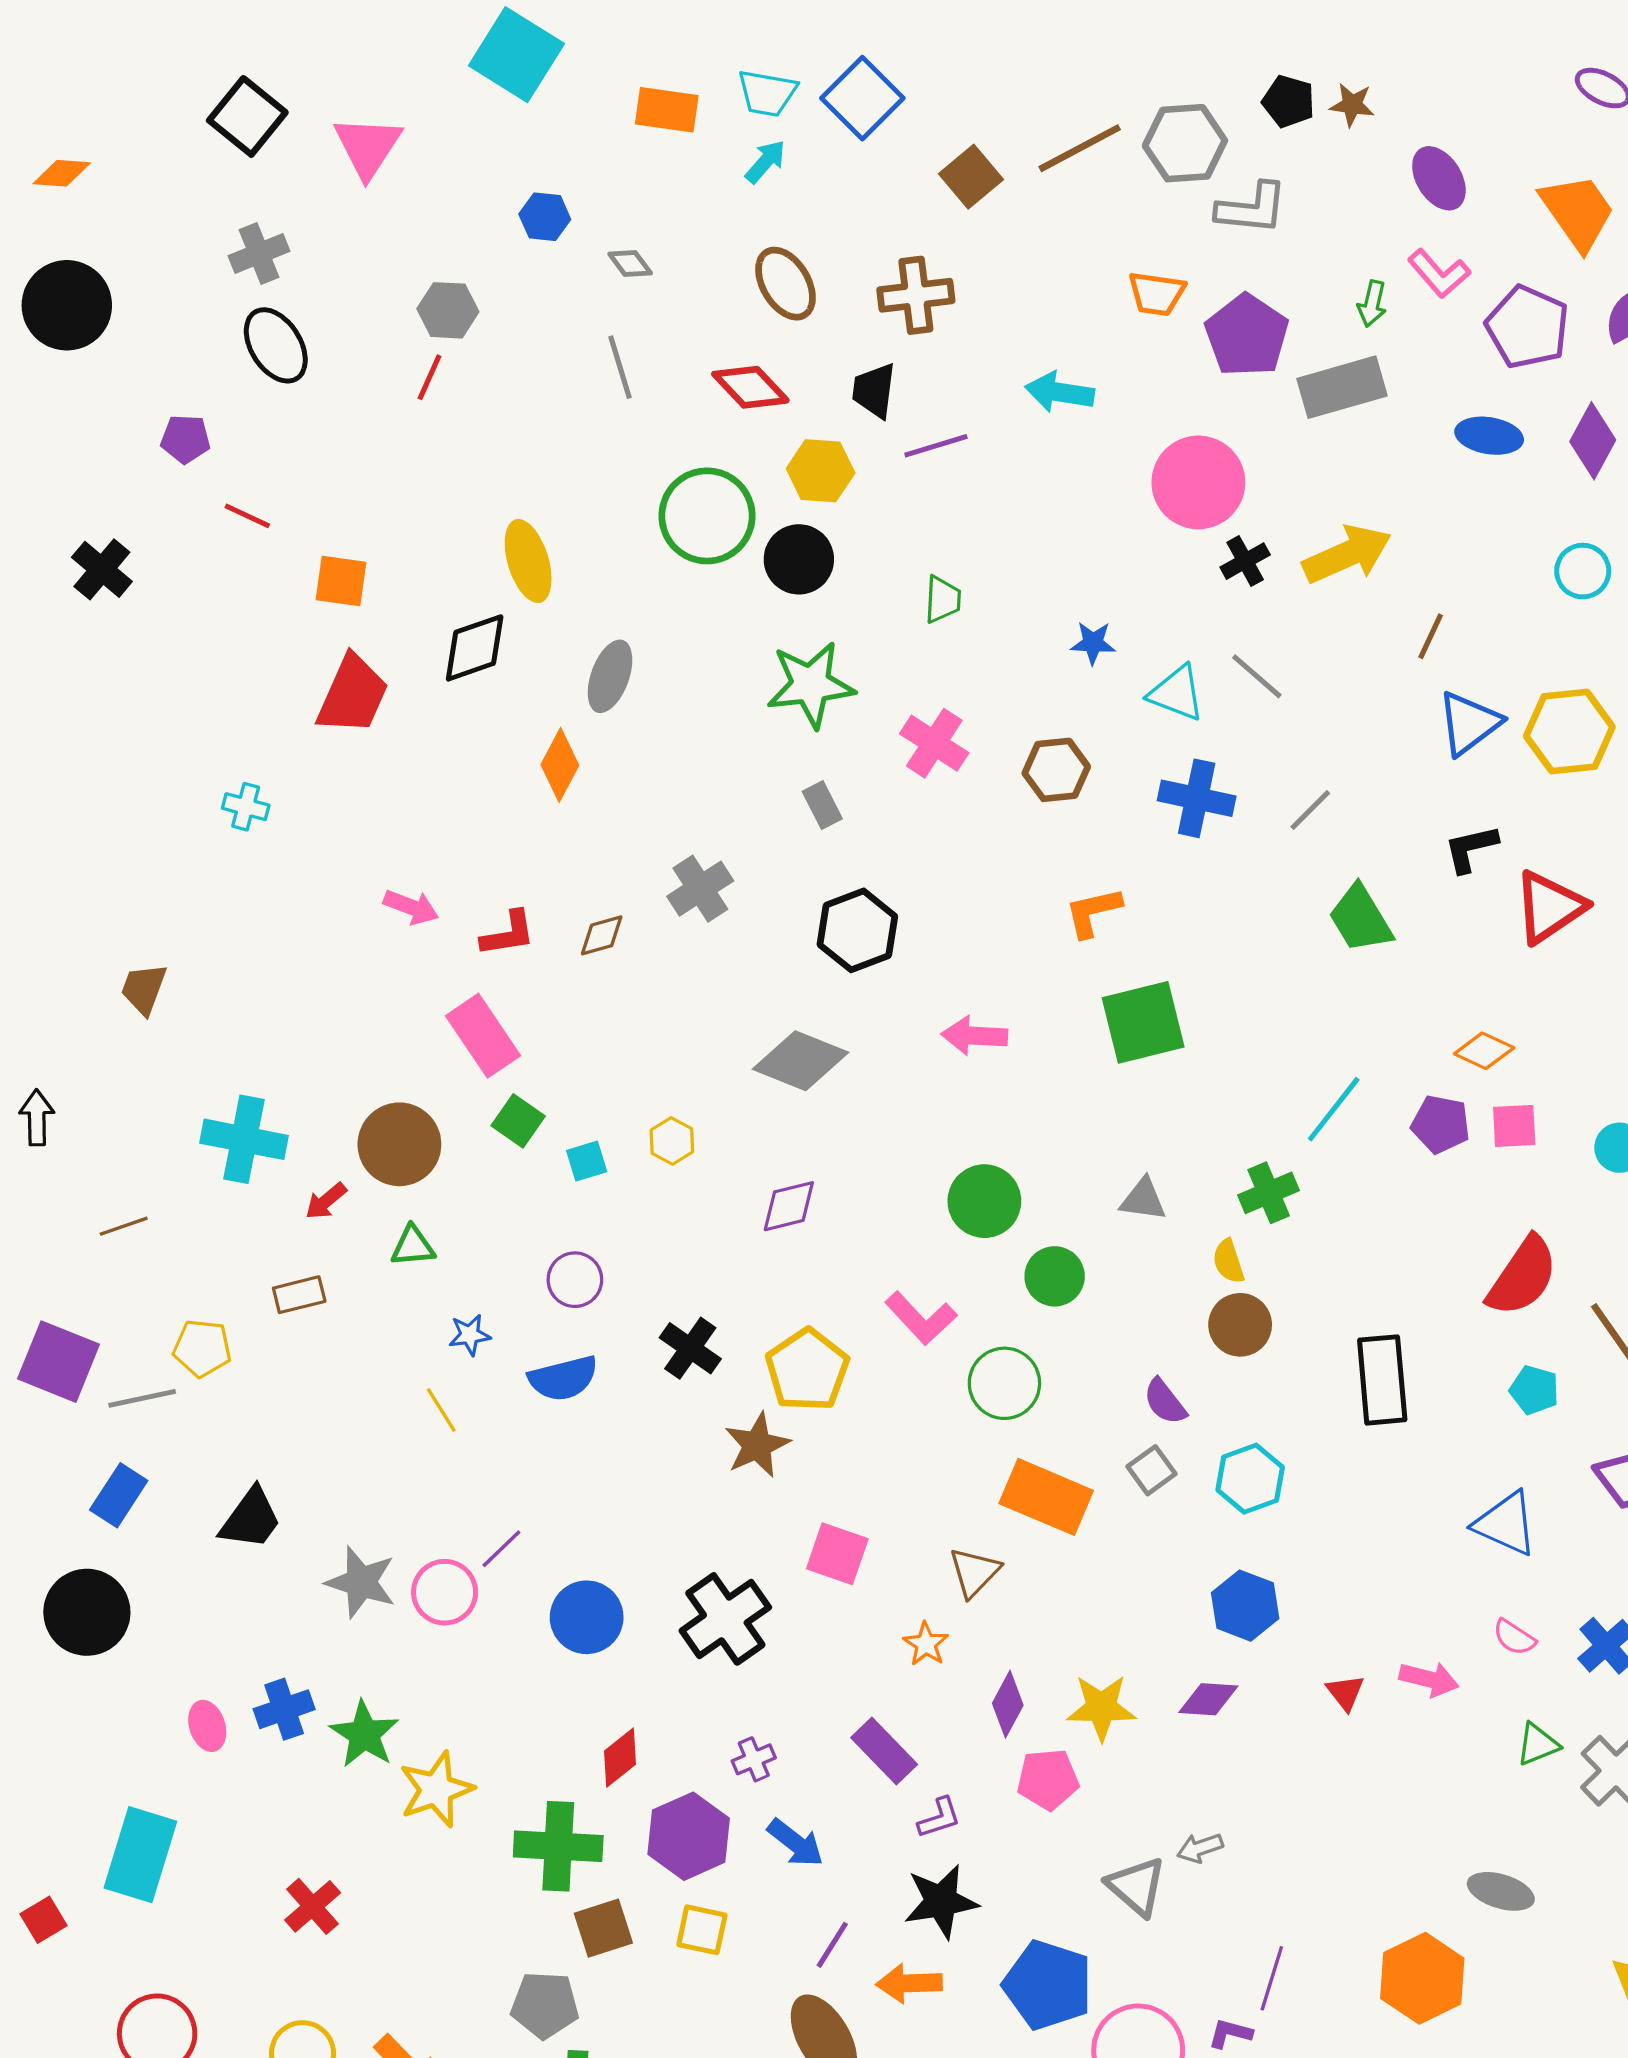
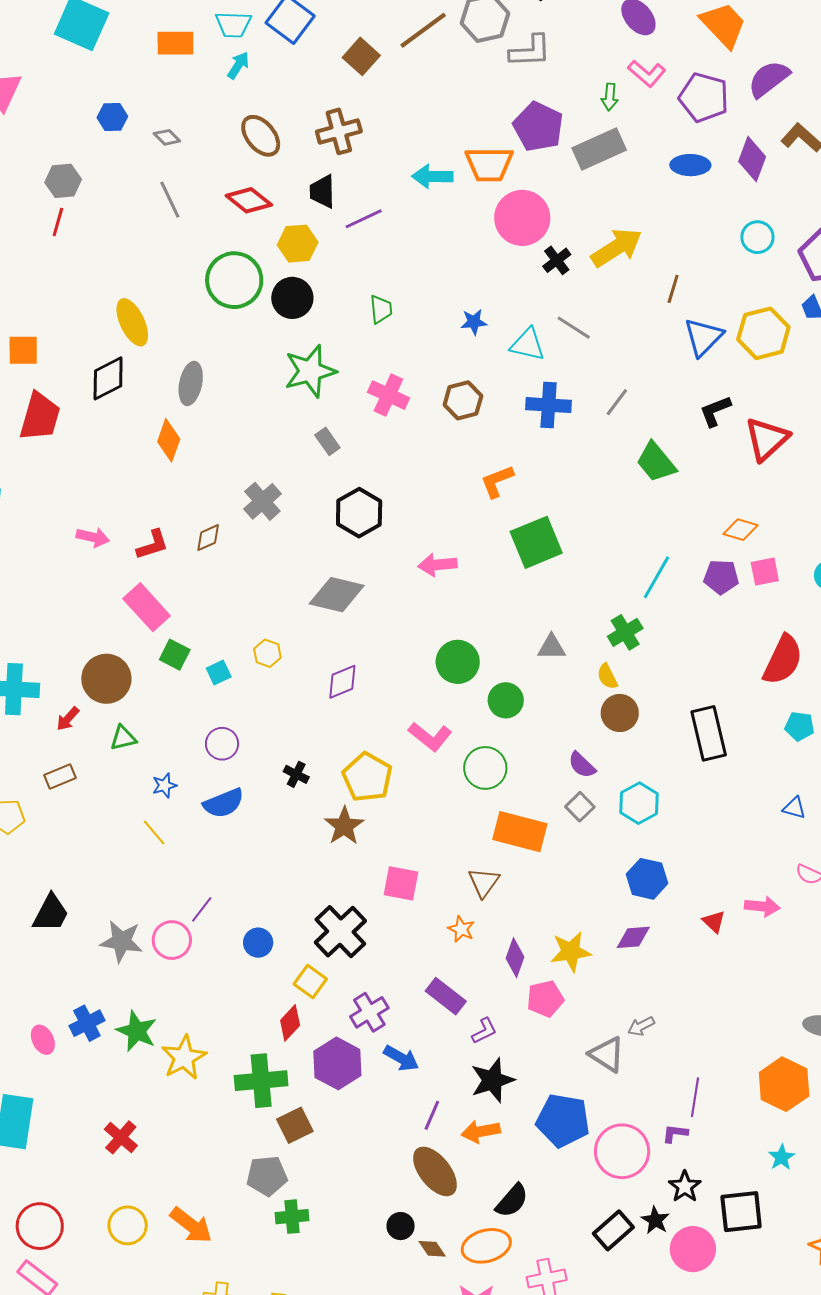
orange trapezoid: (1157, 294) -> (489, 164), moved, size x1.4
black cross: (690, 1348) -> (296, 774), size x0.7
blue triangle: (1506, 1524) -> (794, 808), size x0.6
blue circle: (587, 1617) -> (258, 943), size x0.7
purple cross: (754, 1759) -> (369, 1012), size x1.5
yellow square: (702, 1930) -> (310, 981), moved, turned 32

